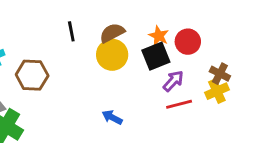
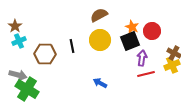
black line: (71, 31) -> (72, 46), moved
brown semicircle: (112, 33) -> (99, 15), moved
purple arrow: (173, 81) -> (142, 58), turned -35

